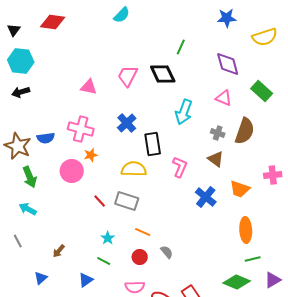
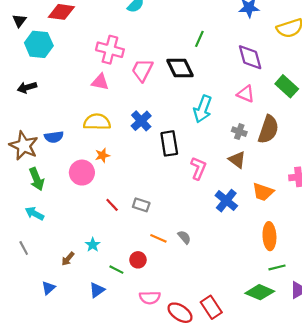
cyan hexagon: (21, 61) -> (39, 44), moved
pink cross: (81, 129) -> (110, 50), moved
yellow semicircle: (134, 169) -> (97, 122), moved
gray rectangle: (127, 201) -> (141, 205), size x0.7
cyan star: (108, 238) -> (93, 245), moved
gray semicircle: (167, 252) -> (184, 237), moved
red circle: (140, 257) -> (138, 260), moved

